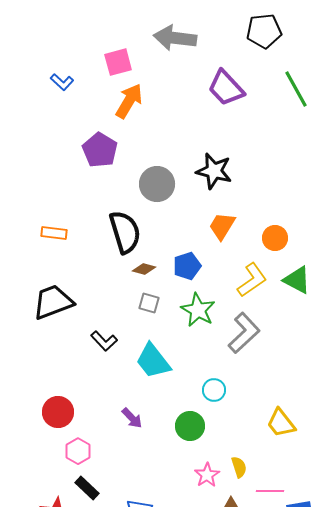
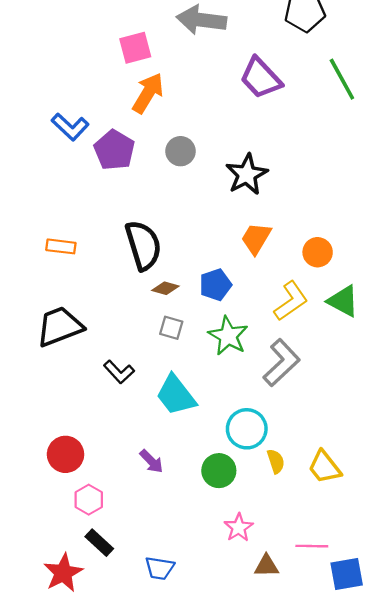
blue L-shape: (62, 82) -> (70, 127), moved, size x1.4
black star: (214, 171) -> (247, 174), turned 30
gray circle: (157, 184) -> (181, 151), moved, size x0.7
cyan circle: (214, 390) -> (247, 429), size x1.5
yellow semicircle: (239, 467) -> (276, 461), moved

